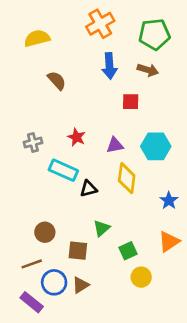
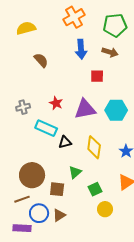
purple triangle: (115, 145) -> (85, 109), size x1.6
yellow diamond: (127, 178) -> (94, 147), moved
brown circle: (45, 232) -> (32, 175), size x1.6
purple rectangle: (32, 302) -> (22, 228), turned -36

